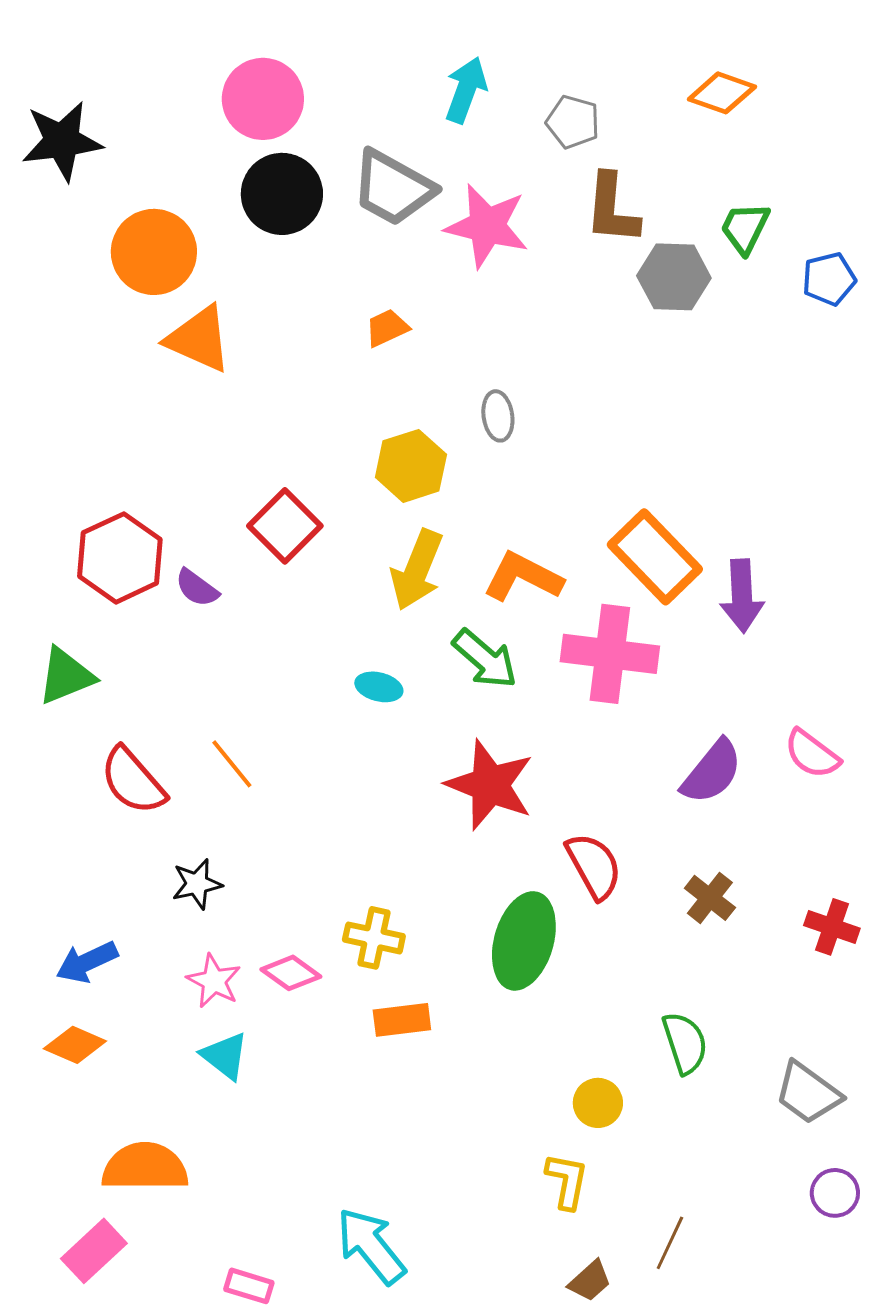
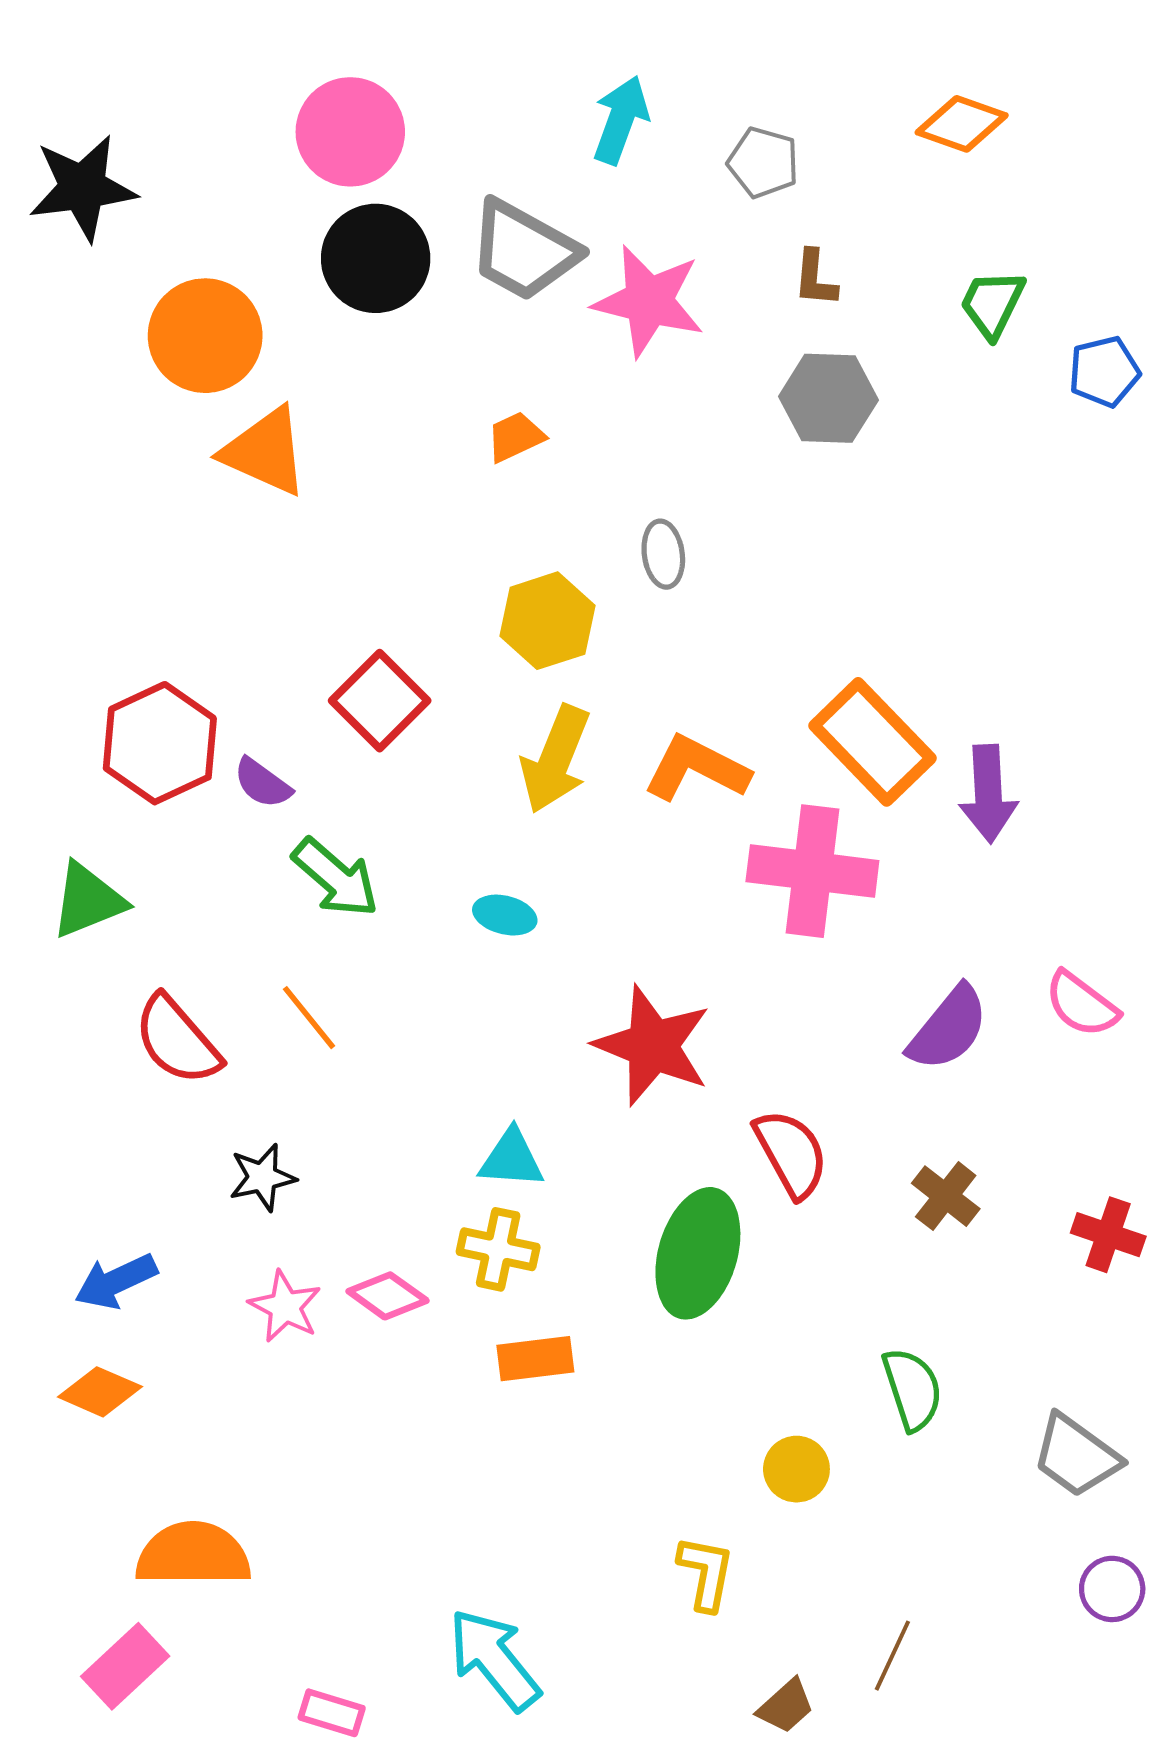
brown L-shape: (612, 209) -> (815, 278), size x0.6
gray hexagon: (674, 277) -> (828, 398), moved
green arrow: (485, 659) -> (336, 878), moved
cyan triangle: (225, 1056) -> (511, 1159), moved, turned -34
yellow L-shape: (567, 1181) -> (706, 1573), moved

